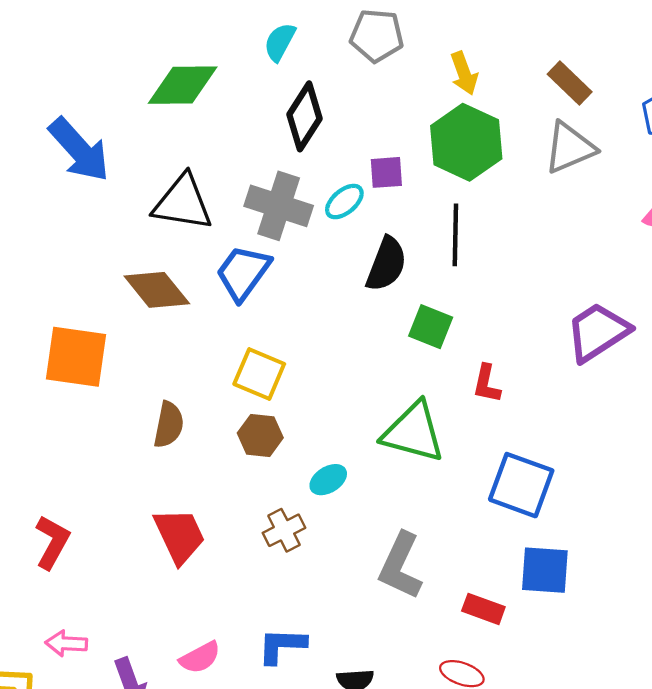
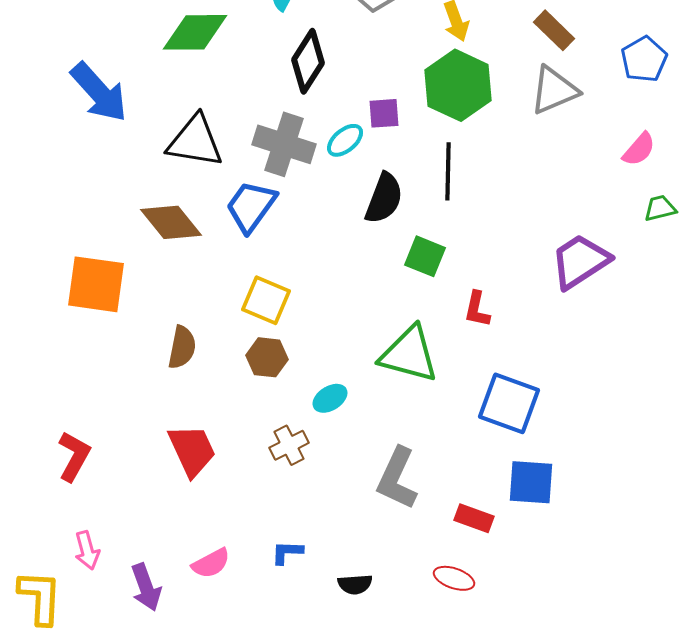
pink arrow: (66, 643) -> (87, 550), turned -108
blue L-shape: (282, 646) -> (287, 552), size x0.7

